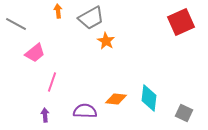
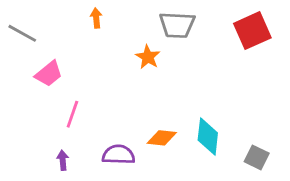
orange arrow: (58, 11) -> (96, 18), moved
gray trapezoid: (91, 18) -> (177, 25), moved, turned 32

